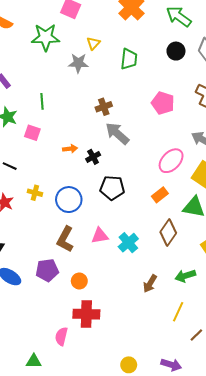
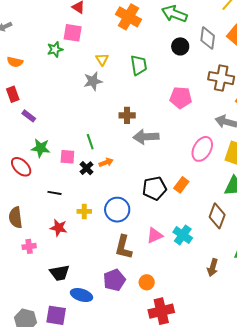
green star: (46, 37) -> (55, 49), moved, size x0.6
green line: (42, 101) -> (90, 142), moved
brown cross: (104, 107) -> (127, 115), turned 35
gray arrow: (117, 133) -> (146, 137), turned -30
black cross: (93, 157) -> (86, 168), moved
orange rectangle: (160, 195) -> (181, 185), moved

